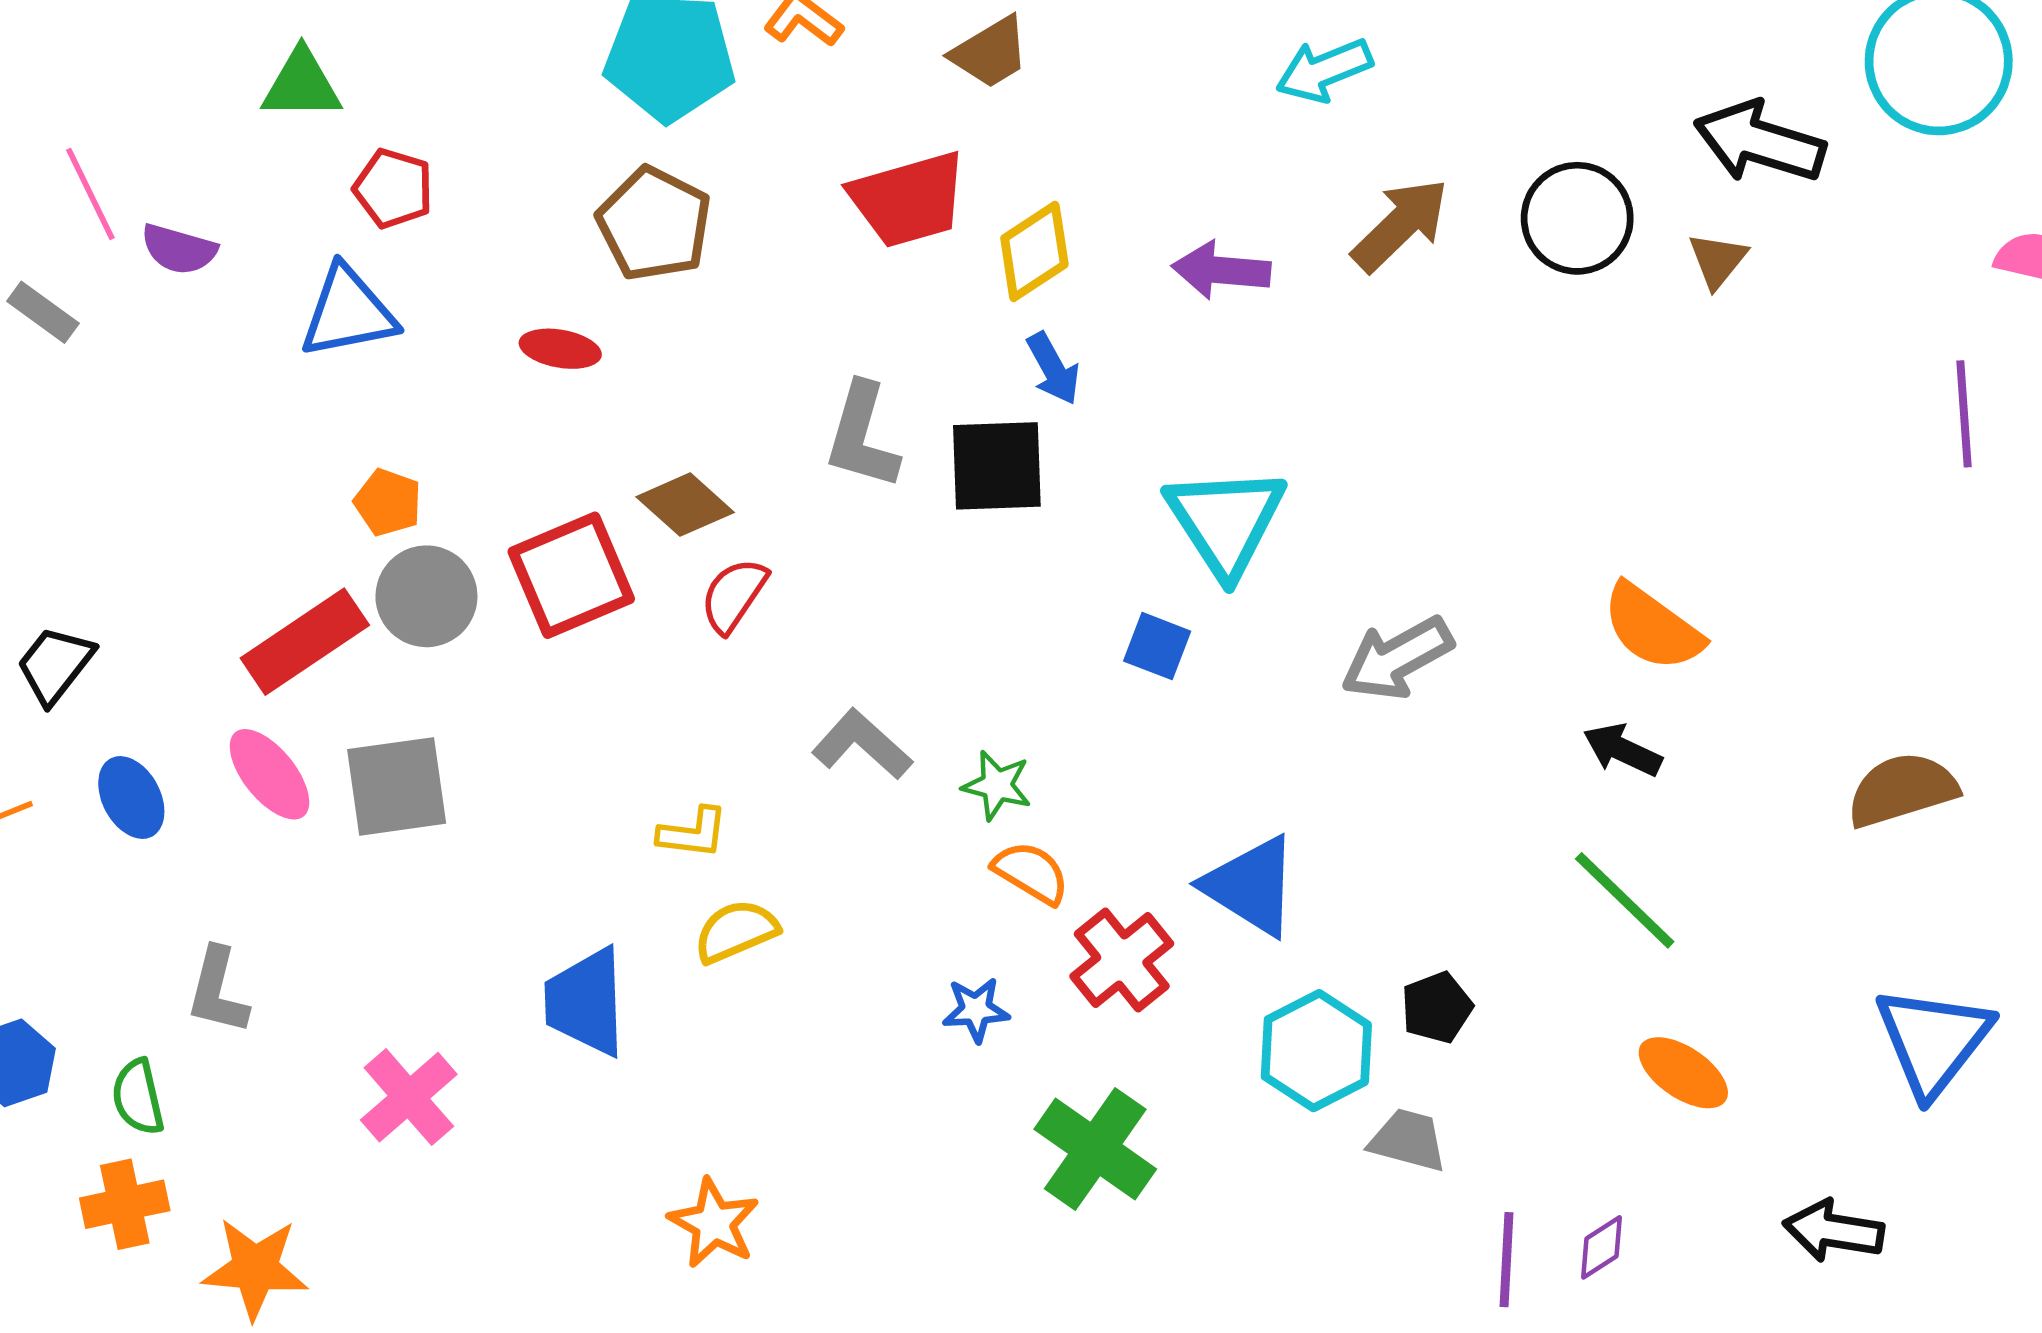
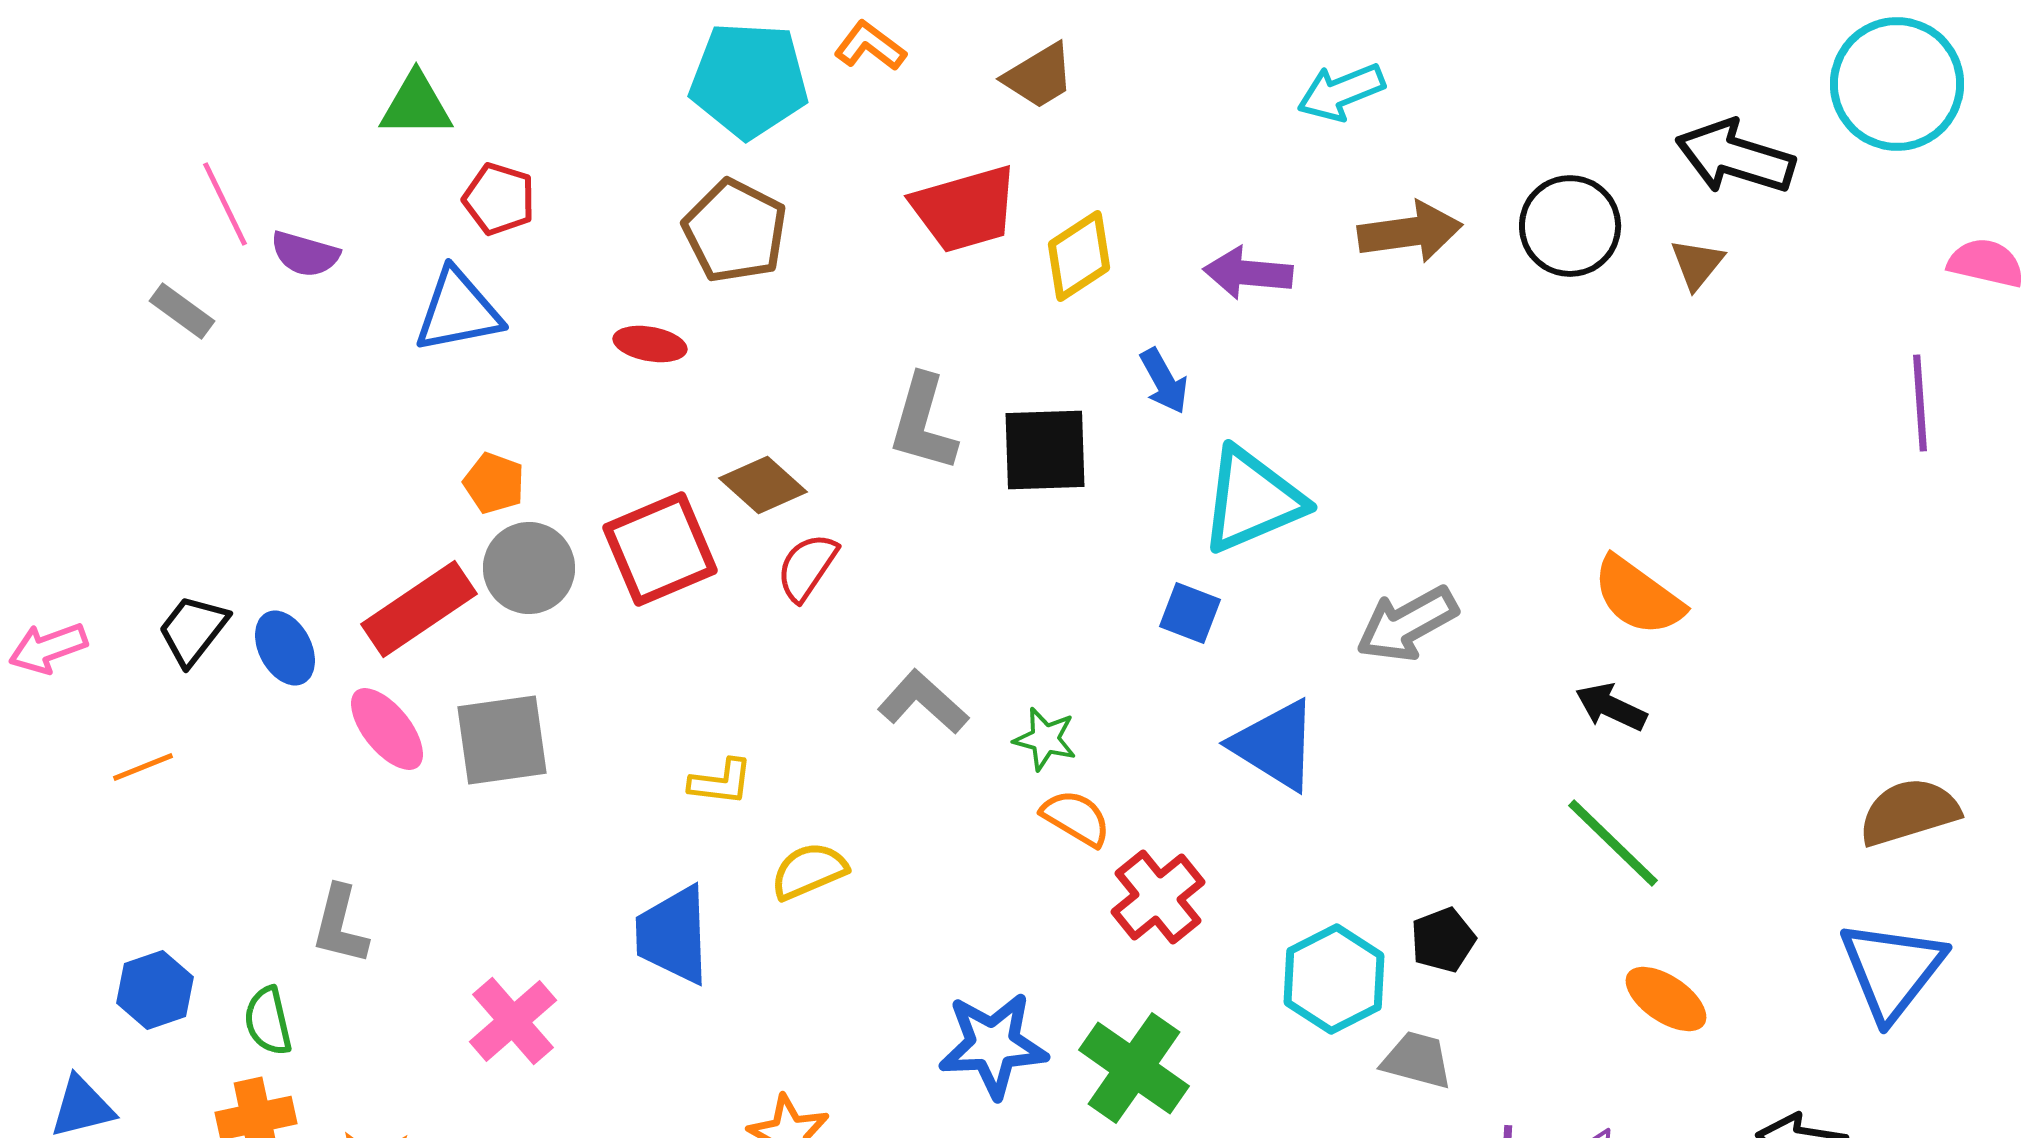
brown arrow: (1400, 225) -> (1410, 232), turned 36
blue arrow: (1053, 369) -> (1164, 381), moved
cyan triangle: (1226, 521) -> (1252, 500), turned 40
brown semicircle: (1902, 790) -> (1909, 812), moved
blue ellipse: (131, 798) -> (285, 648), moved
yellow L-shape: (693, 833) -> (721, 782), moved
blue triangle: (1251, 886) -> (1275, 745), moved
blue star: (976, 1010) -> (993, 1045), moved, size x1.8

